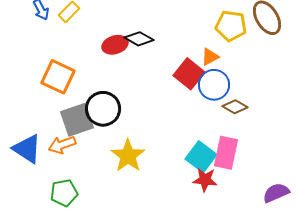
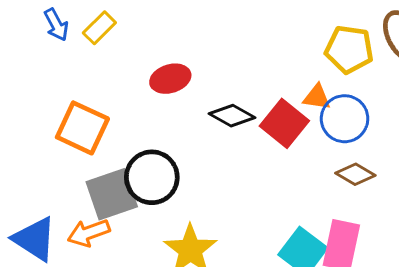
black diamond: (139, 39) -> (232, 116), moved
orange triangle: (210, 57) -> (317, 97), turned 36
blue circle: (214, 85) -> (345, 119), moved

